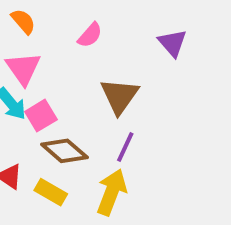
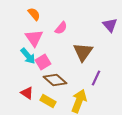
pink semicircle: (90, 35) -> (61, 28), moved
purple line: (125, 147) -> (96, 78), moved

